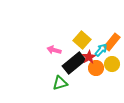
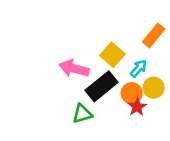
orange rectangle: (112, 42) -> (154, 35), moved
pink arrow: (54, 50) -> (74, 68), size x1.5
red star: (89, 57) -> (137, 107), moved

